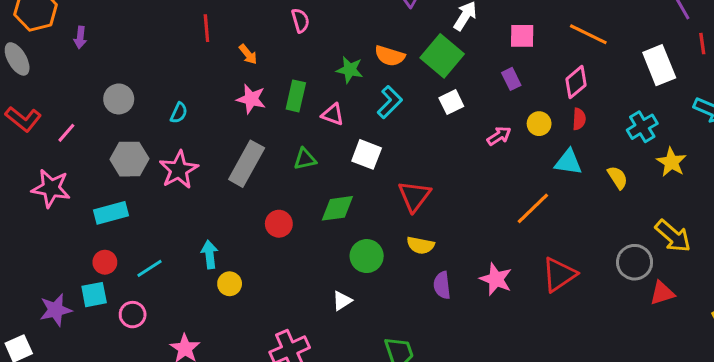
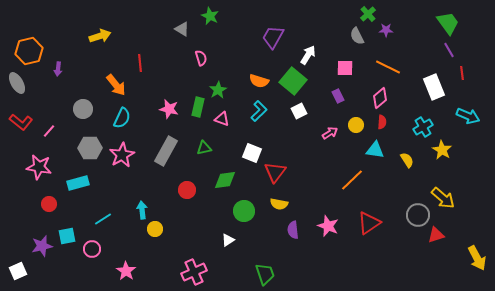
orange arrow: (248, 54) -> (116, 85), moved, size x1.6
green star: (350, 70) -> (218, 90), moved, turned 30
cyan semicircle: (179, 113) -> (122, 118), size x1.5
white square: (367, 154) -> (252, 153), moved
red circle: (105, 262) -> (49, 204), moved

